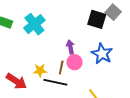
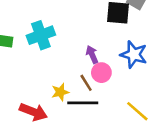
cyan cross: (34, 24) -> (41, 35), turned 30
brown line: (61, 68) -> (86, 83), turned -32

